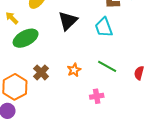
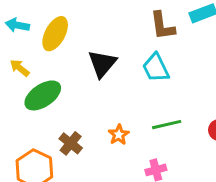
green line: (107, 66) -> (167, 125), turned -36

